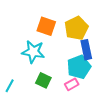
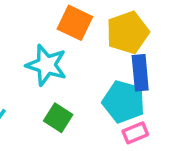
cyan pentagon: (79, 67) -> (124, 102), turned 30
pink rectangle: (72, 84) -> (135, 133), moved

